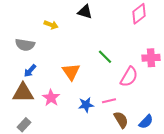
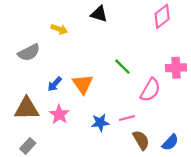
gray semicircle: (25, 45) -> (29, 53), turned -36
blue arrow: (30, 71) -> (55, 84), moved

